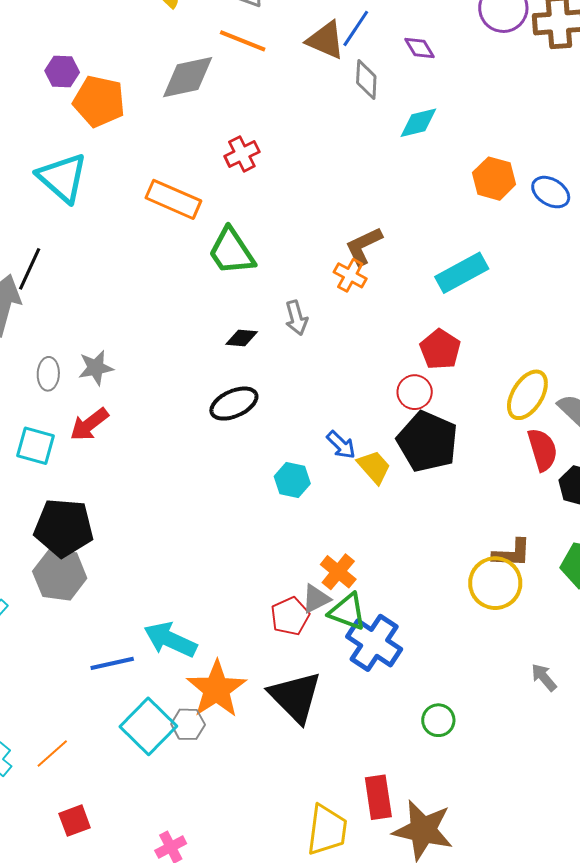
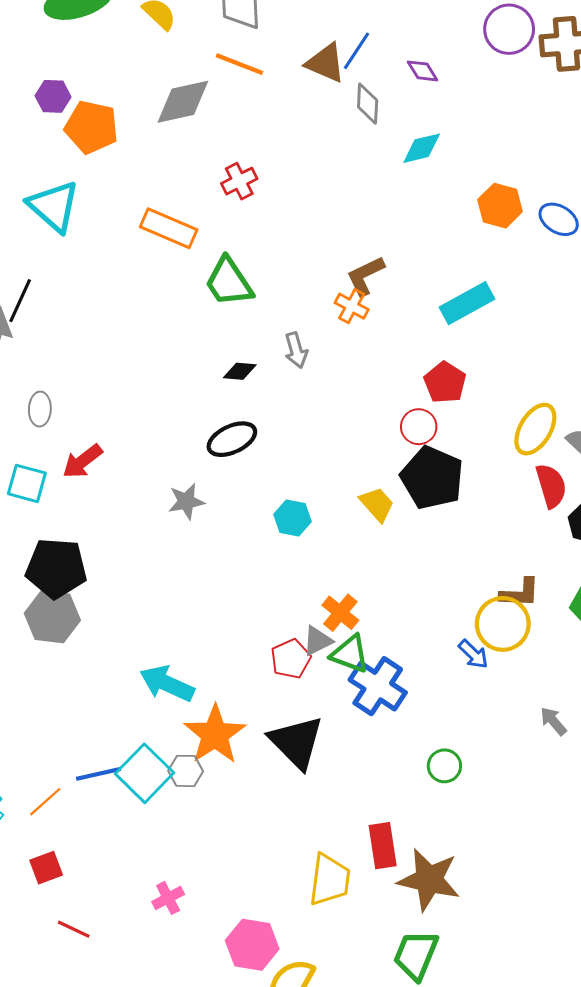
gray star: (96, 368) -> (186, 501), moved
blue arrow: (341, 445) -> (473, 654), moved
blue line: (112, 663) -> (98, 774), moved
red square: (75, 821) -> (46, 868), moved

